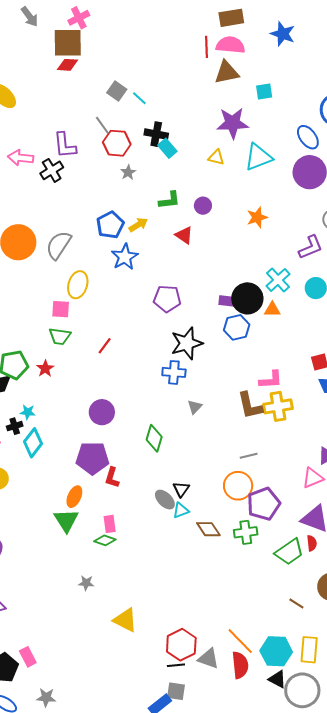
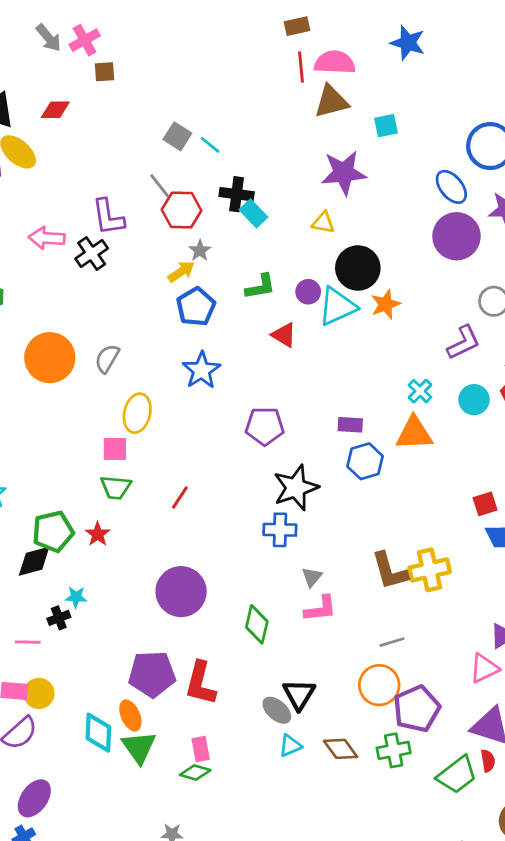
pink cross: (79, 18) -> (85, 40), moved
brown rectangle: (231, 18) -> (297, 26), moved, size x0.7
brown square: (68, 43) -> (105, 72), size x0.5
red diamond: (67, 65) -> (55, 110), moved
cyan triangle: (258, 157) -> (337, 306), moved
blue pentagon: (110, 225) -> (196, 307), moved
yellow arrow: (138, 225) -> (181, 272), moved
gray semicircle: (59, 245) -> (107, 359), size x0.7
cyan cross: (278, 280) -> (420, 391), size x0.7
black circle: (247, 298) -> (358, 268), moved
orange triangle: (272, 310) -> (414, 433), size x1.6
pink L-shape: (271, 380) -> (320, 609), moved
purple circle: (102, 412) -> (181, 592), size x1.4
cyan diamond: (33, 443) -> (98, 733), moved, turned -32
purple pentagon: (92, 458) -> (152, 674), moved
red L-shape: (112, 478) -> (200, 683), size x1.5
black triangle: (181, 489) -> (299, 694), size x1.4
orange ellipse: (74, 497) -> (130, 715), moved, turned -45
cyan triangle: (181, 510) -> (290, 746), moved

